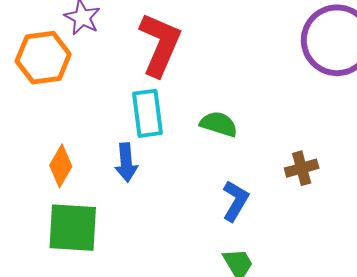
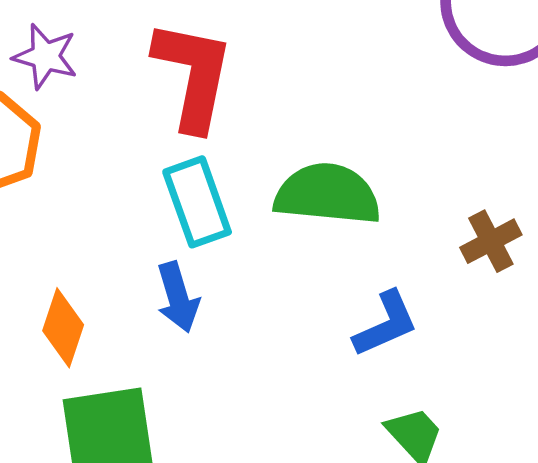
green semicircle: (219, 124) -> (327, 194), size x1.5
blue L-shape: (235, 201) -> (386, 324), turned 48

